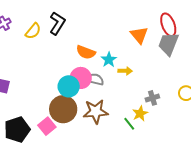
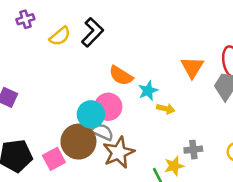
gray semicircle: (95, 79) -> (102, 132), moved
brown star: (96, 112) -> (119, 153), turned -30

